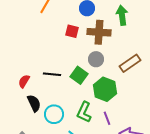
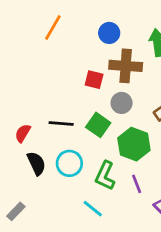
red square: (72, 31) -> (94, 80), moved
cyan circle: (54, 114) -> (69, 163), moved

